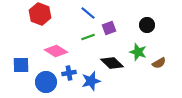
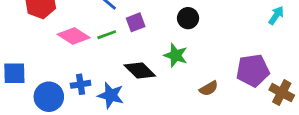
pink diamond: (56, 51) -> (74, 36), moved
brown semicircle: (159, 63) -> (209, 88), moved
blue star: (91, 81) -> (111, 95), turned 30

